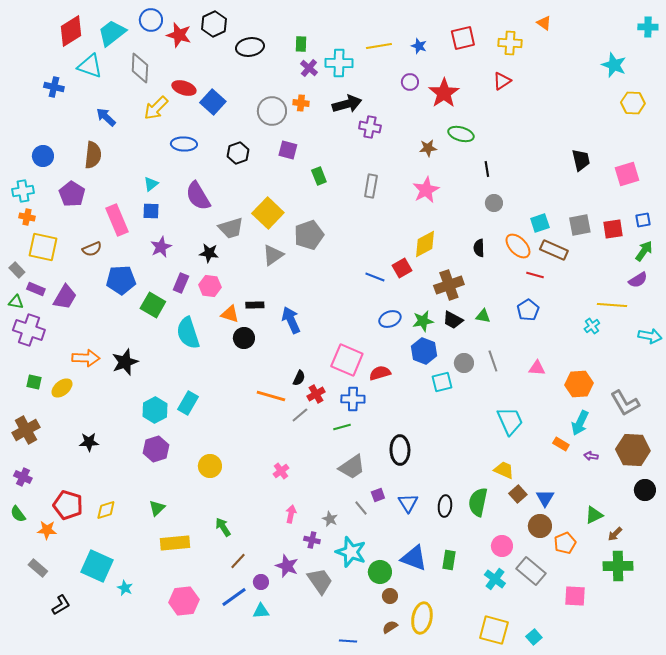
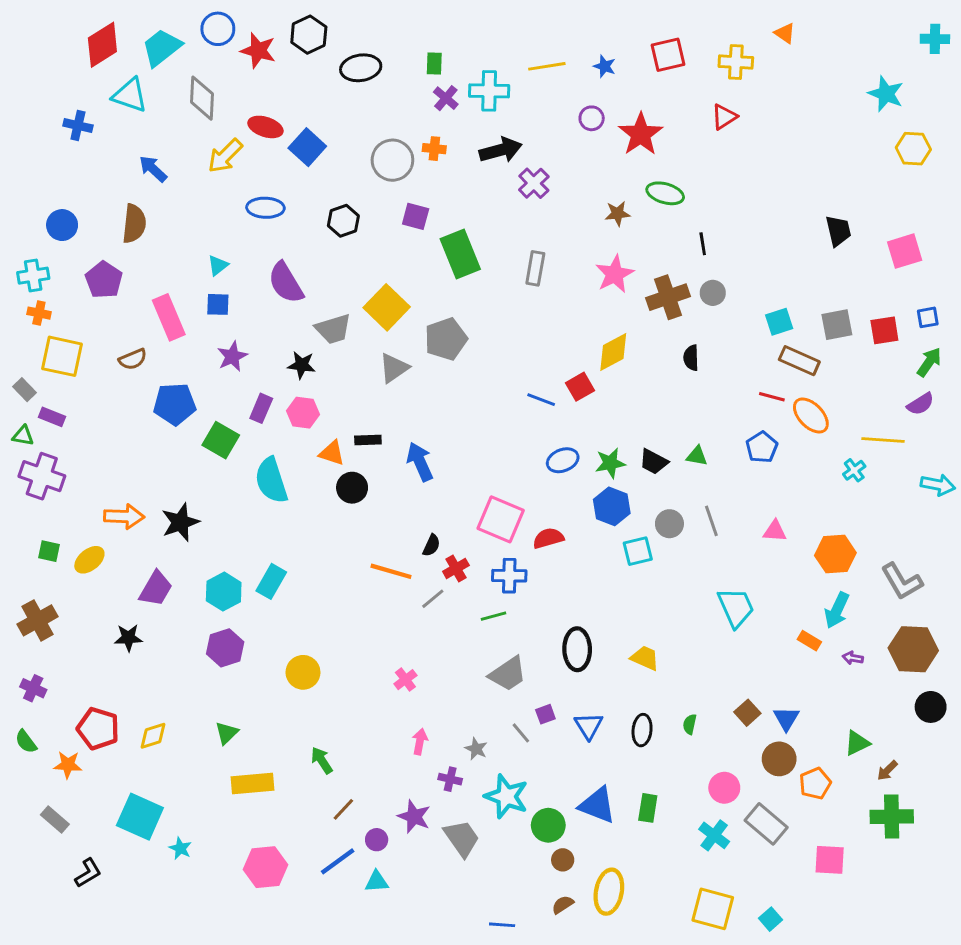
purple cross: (370, 127) -> (534, 183), turned 35
green rectangle: (319, 176) -> (460, 254), size x1.8
orange ellipse: (518, 246) -> (811, 416), moved
brown cross: (449, 285) -> (668, 297), moved
purple trapezoid: (65, 297) -> (156, 589), moved
yellow trapezoid: (504, 470) -> (645, 658), moved
green semicircle: (478, 502) -> (690, 724), size x0.5

